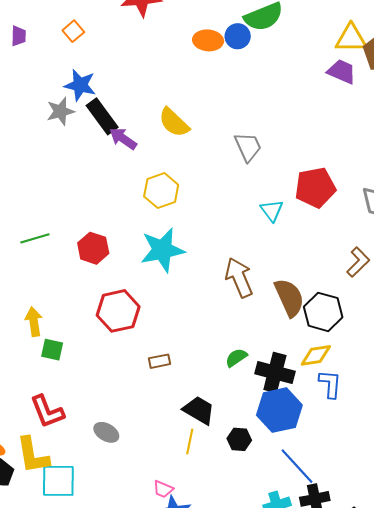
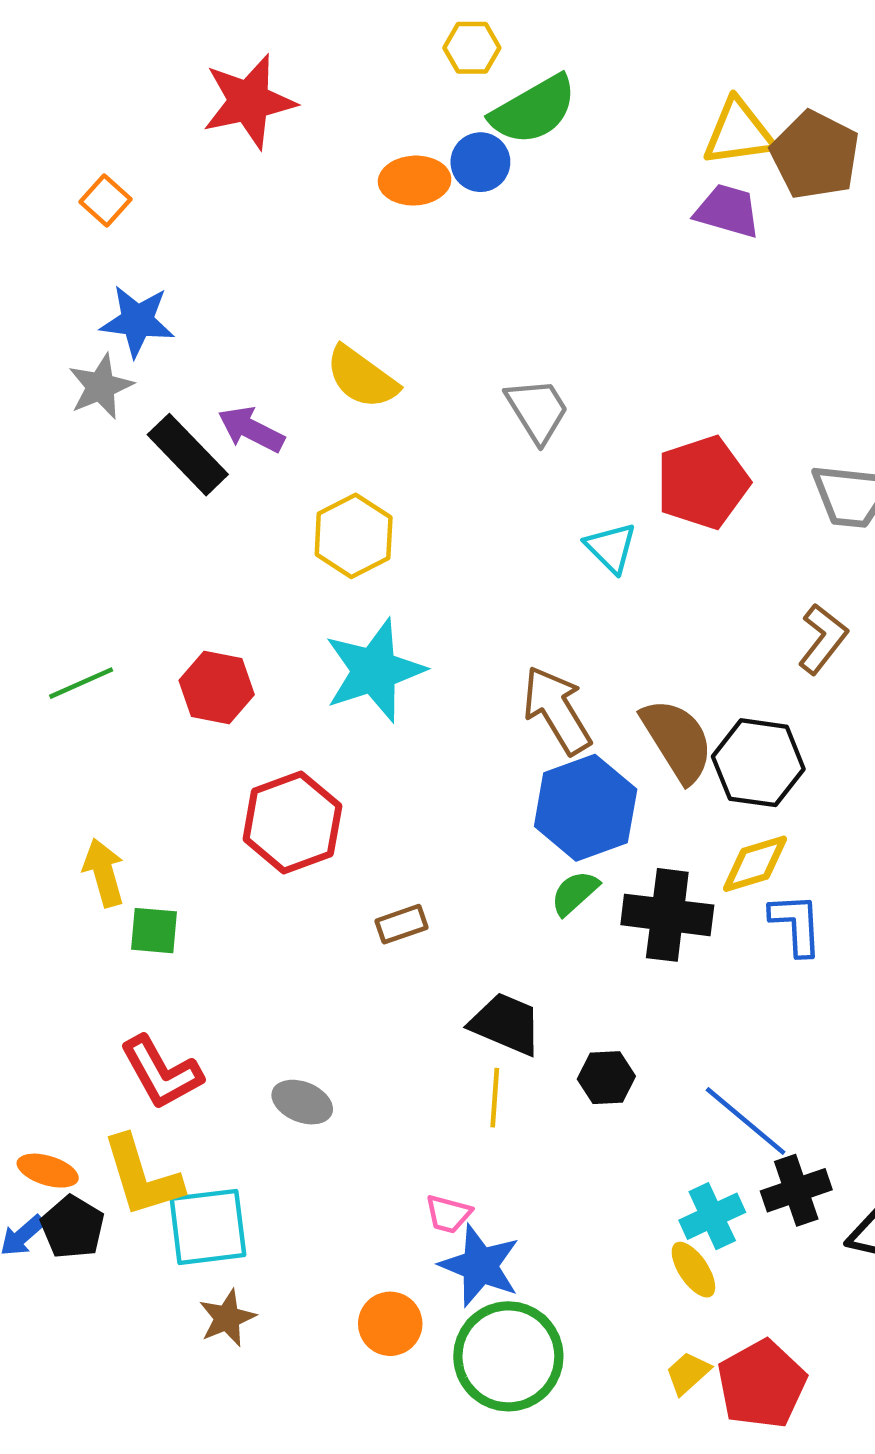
black rectangle: (102, 116) -> (188, 455), moved
blue hexagon: (279, 410) -> (586, 808), moved

